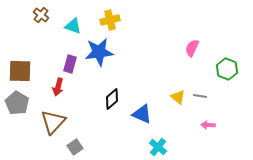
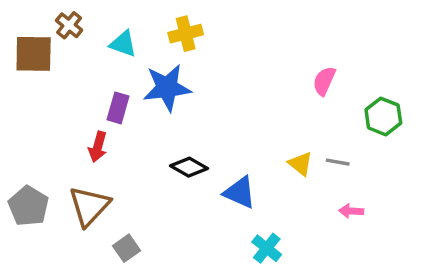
brown square: (20, 71) -> (34, 54), moved
black diamond: (112, 99) -> (189, 167), turned 70
gray pentagon: (17, 103) -> (28, 206), moved

